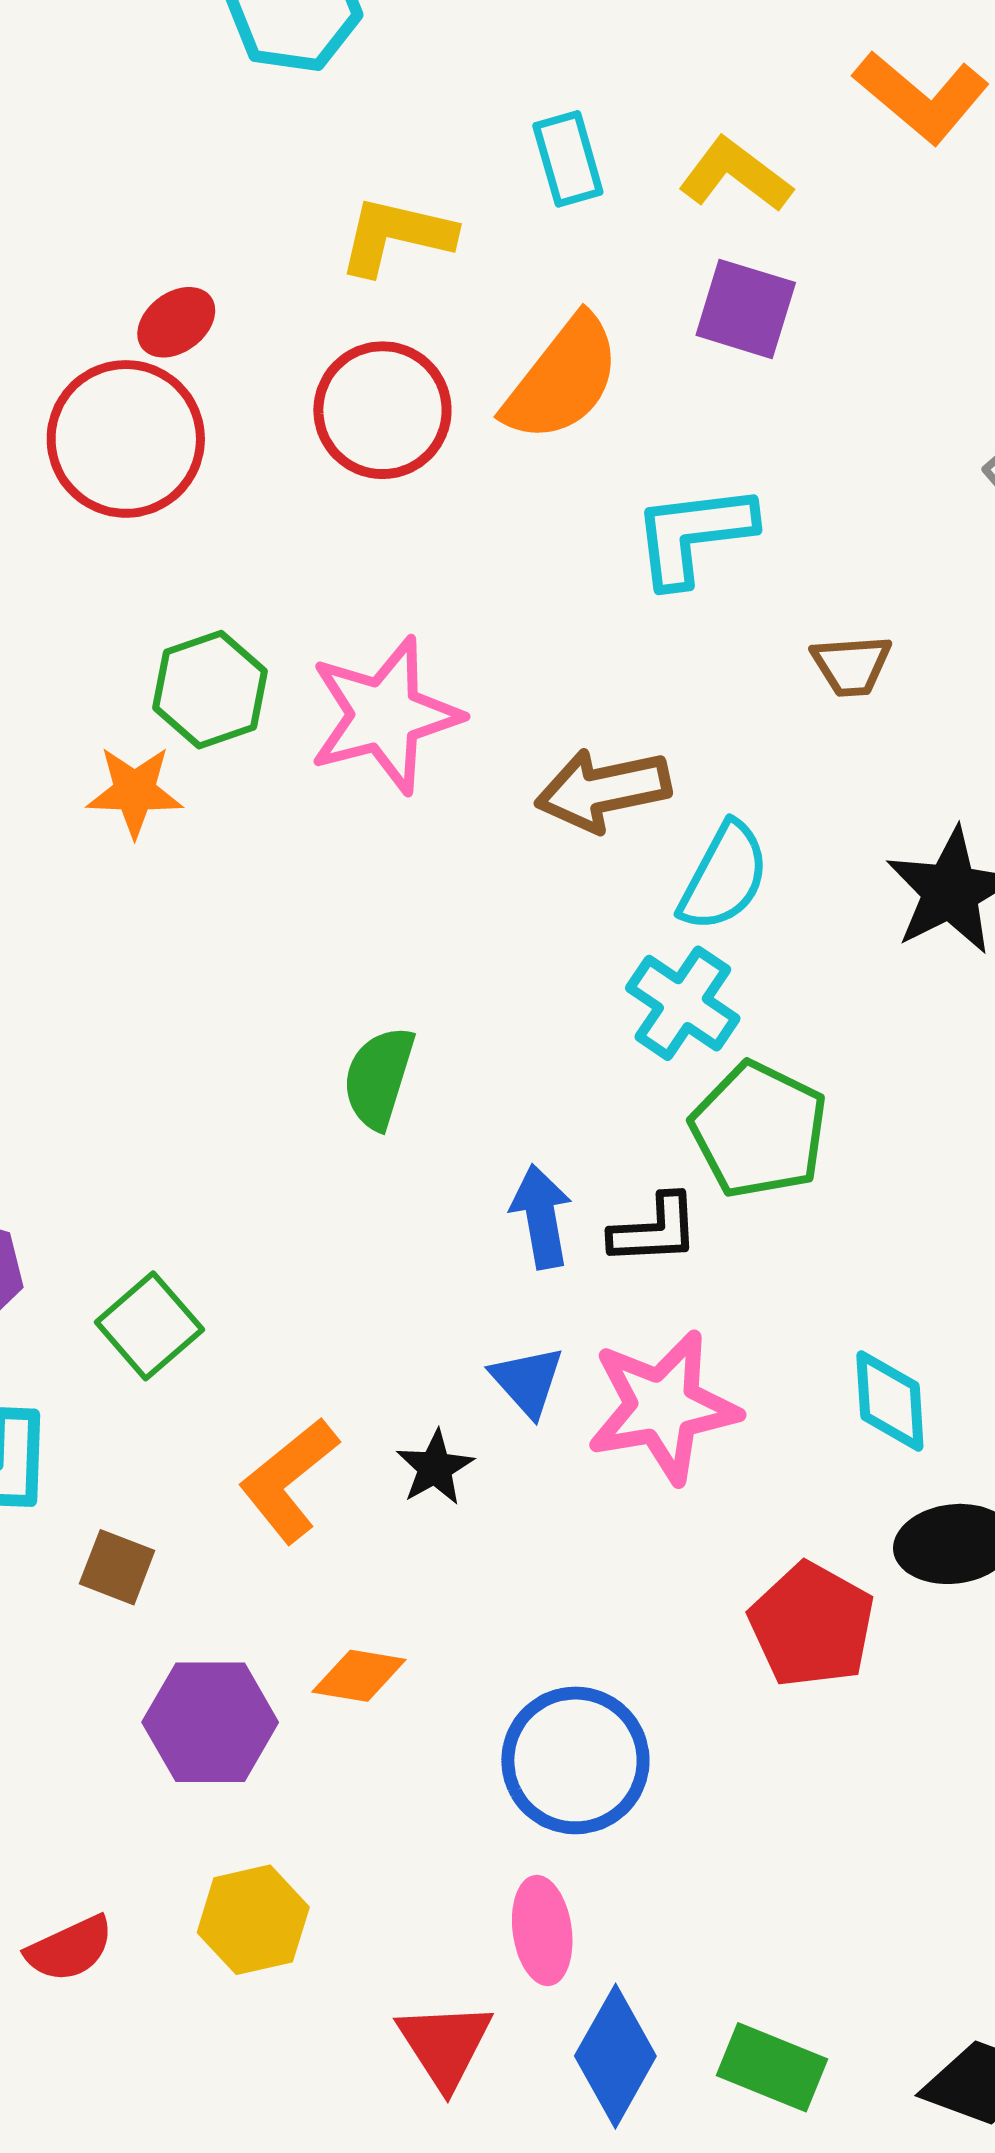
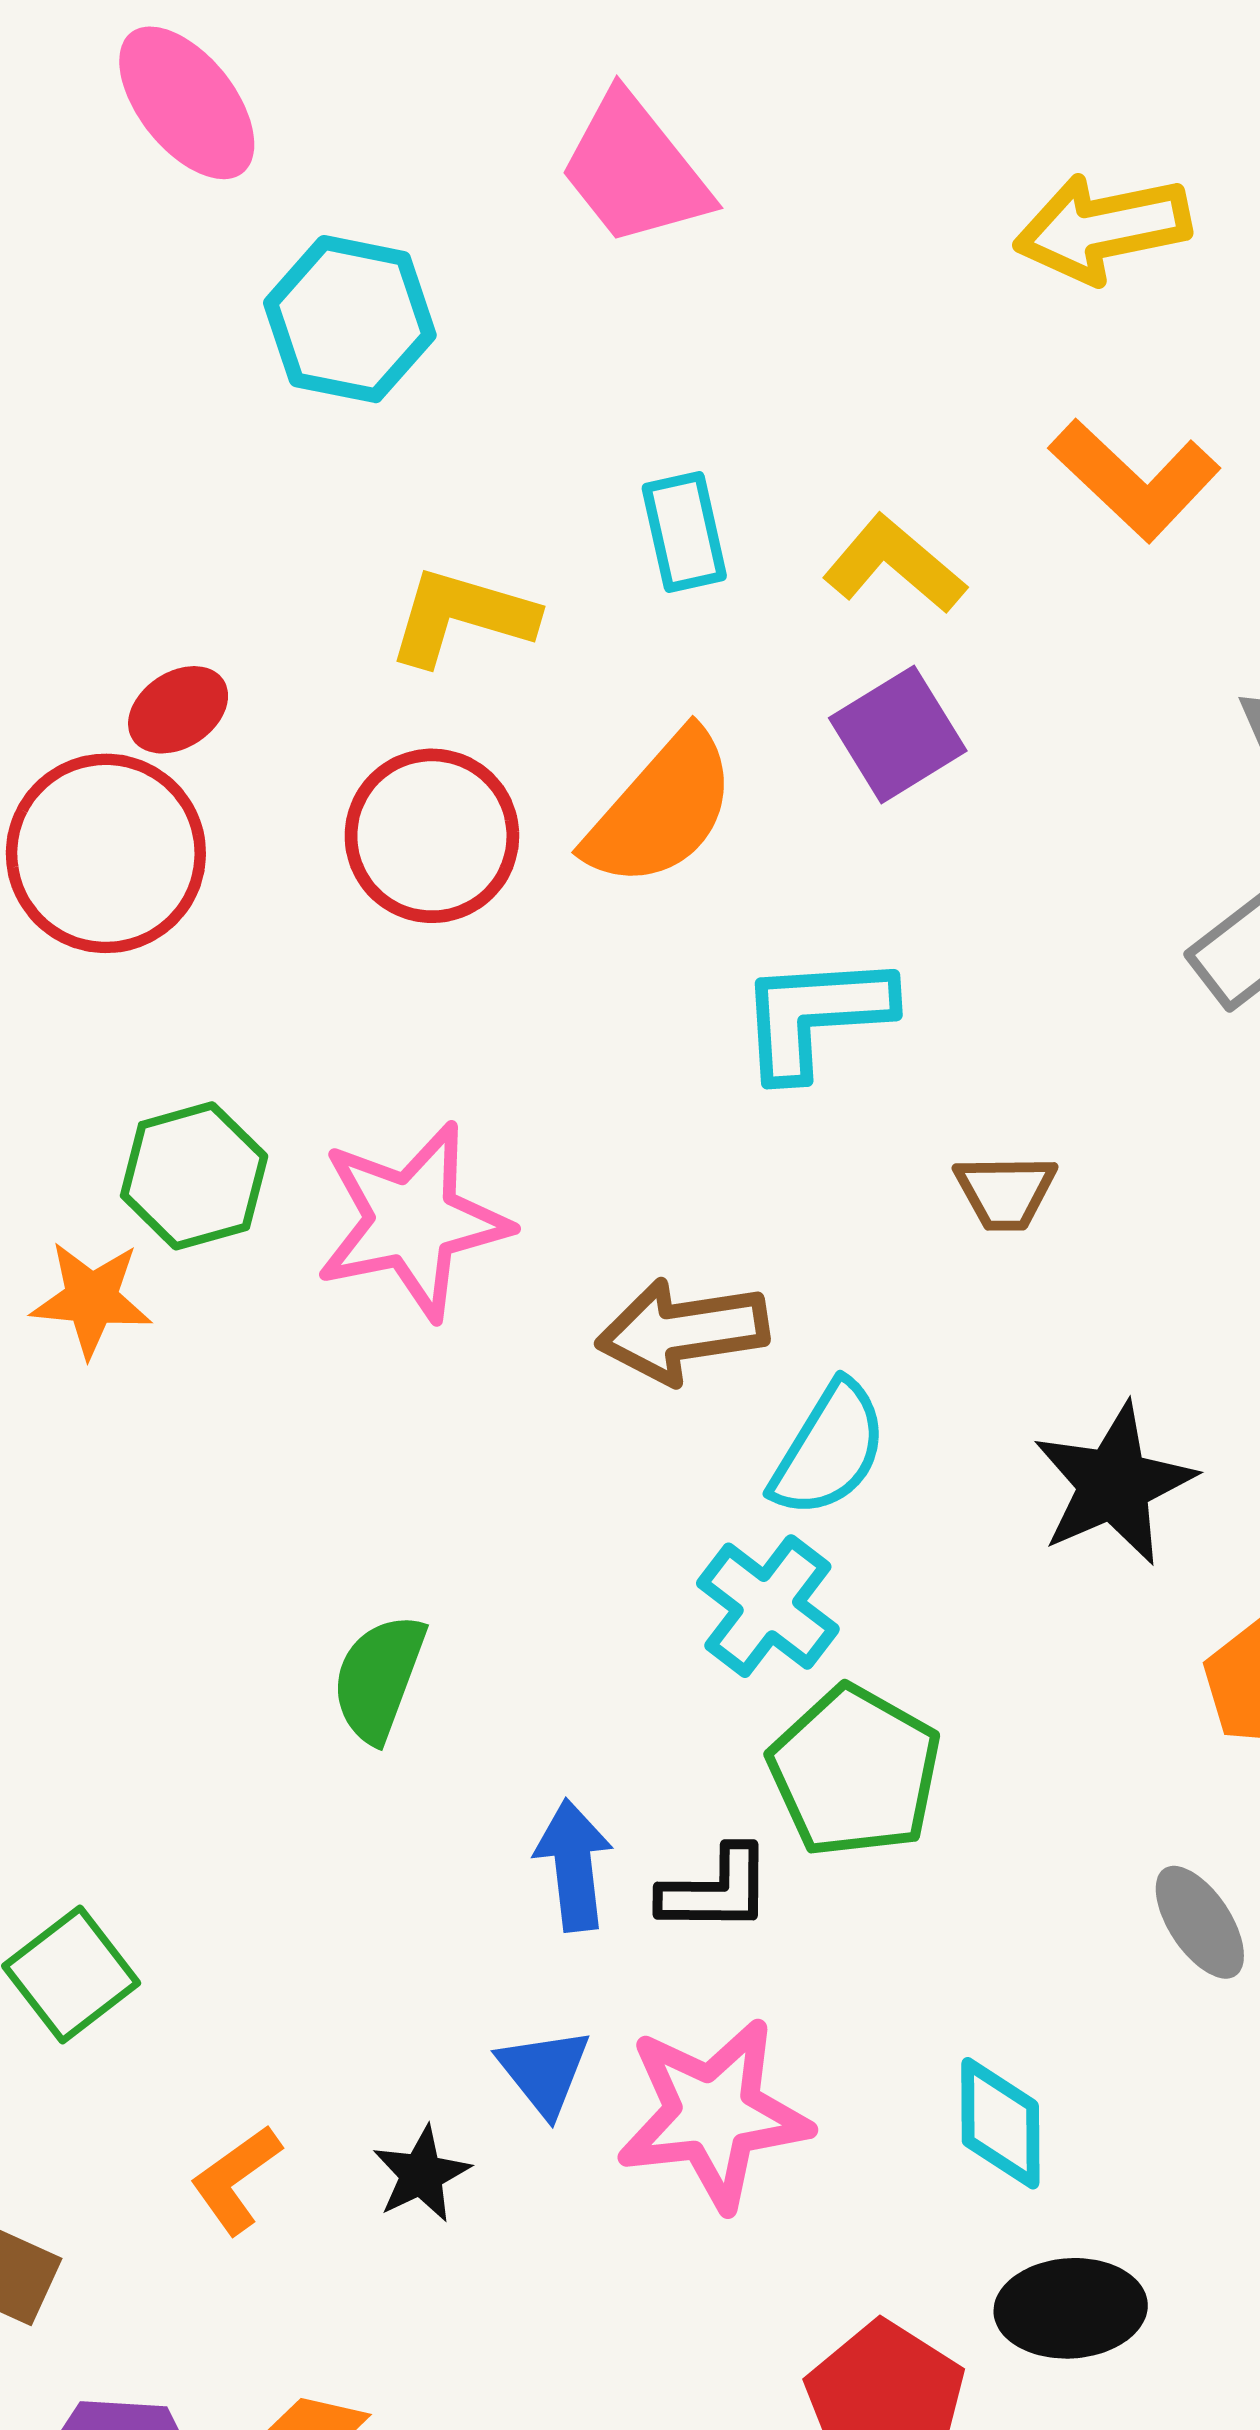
purple square: (746, 309) -> (898, 734), turned 38
orange L-shape: (289, 1480) -> (236, 2179), size x0.7

